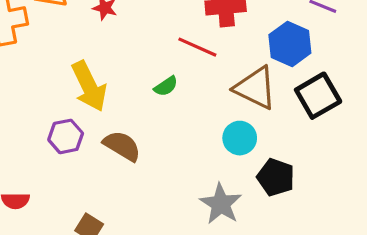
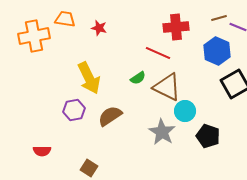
brown triangle: (255, 88) -> (167, 87), moved
brown semicircle: (122, 146) -> (110, 116), turned -65
gray star: (221, 204) -> (162, 132), moved

